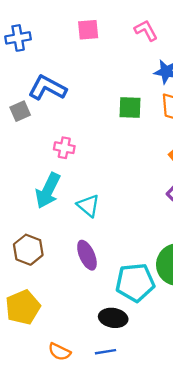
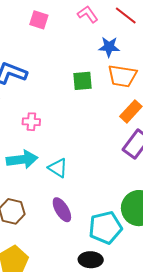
pink square: (88, 30) -> (39, 20), turned 30
cyan arrow: (48, 191) -> (22, 159), turned -116

